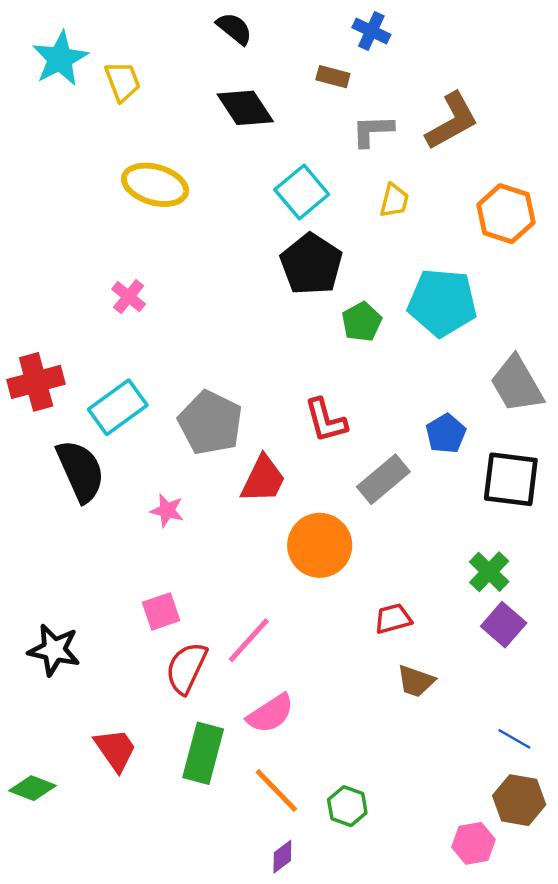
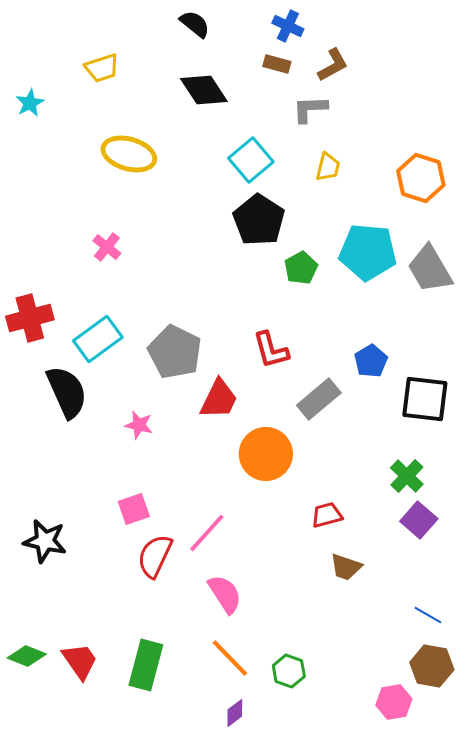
blue cross: (371, 31) -> (288, 26), moved
cyan star: (60, 59) -> (30, 103), moved, size x0.6
yellow trapezoid: (123, 81) -> (102, 68), turned 93
brown L-shape: (452, 121) -> (333, 65), moved, size x0.7
gray trapezoid: (517, 384) -> (430, 269), moved
pink semicircle: (270, 714) -> (225, 594), turned -90
red trapezoid: (115, 750) -> (80, 661), moved
green rectangle: (203, 753) -> (146, 665), moved

